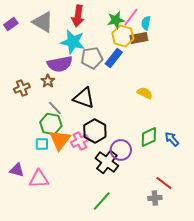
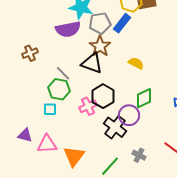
brown star: (48, 81) -> (100, 46), moved, size x1.5
yellow semicircle: (145, 93) -> (136, 63), moved
green diamond: (149, 137) -> (144, 98), moved
orange triangle: (60, 140) -> (74, 156), moved
gray cross: (155, 198) -> (139, 155), moved, turned 32

